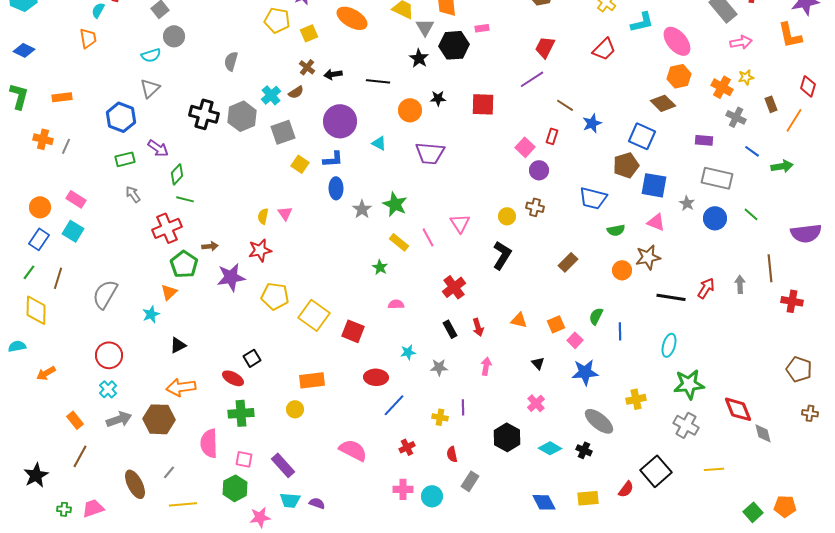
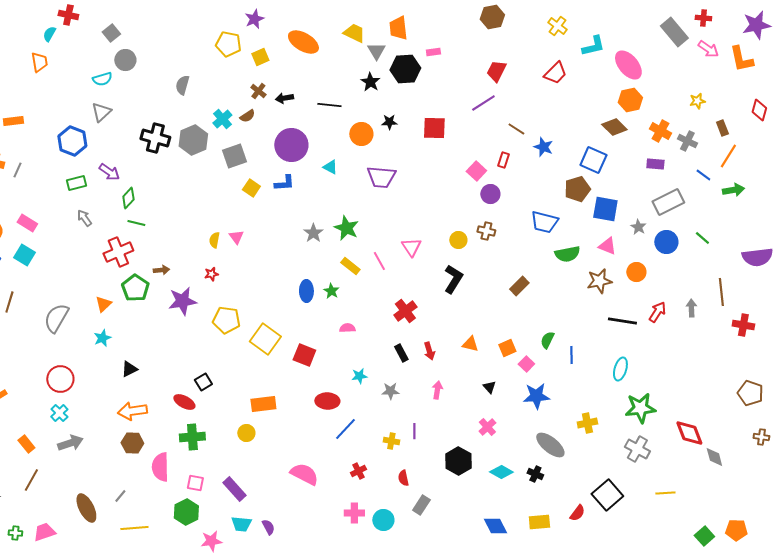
pink arrow: (741, 42) -> (708, 49), moved, turned 45
orange cross: (722, 87) -> (660, 131), moved
orange line: (794, 120) -> (728, 156), moved
blue star: (592, 123) -> (543, 147), turned -30
gray rectangle: (717, 178) -> (668, 202), turned -40
blue ellipse: (336, 188) -> (306, 291), moved
green semicircle: (616, 230) -> (567, 254), size x1.4
red star: (260, 250) -> (211, 274), size x0.6
orange circle: (622, 270) -> (636, 272), moved
orange triangle: (169, 292) -> (103, 304), moved
brown hexagon: (159, 419) -> (132, 443), moved, size x0.7
purple semicircle: (317, 503) -> (268, 527), turned 42

